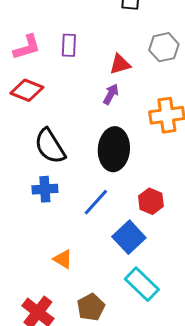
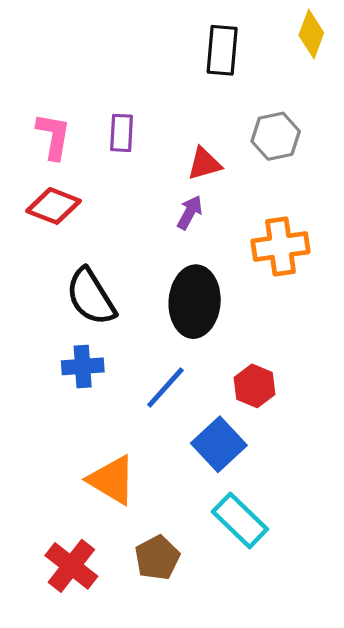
pink L-shape: (27, 47) -> (54, 136), turned -64
orange triangle: (63, 259) -> (112, 480), size x1.6

